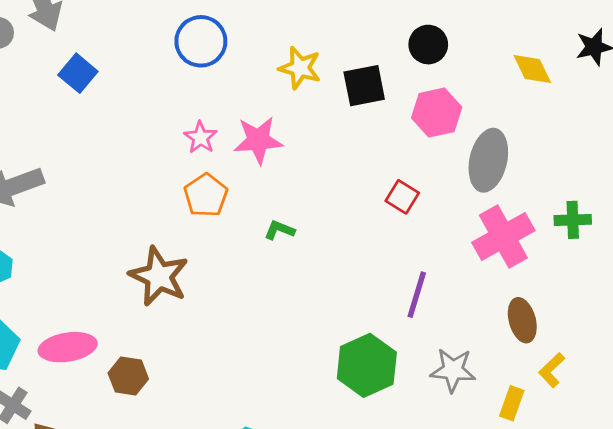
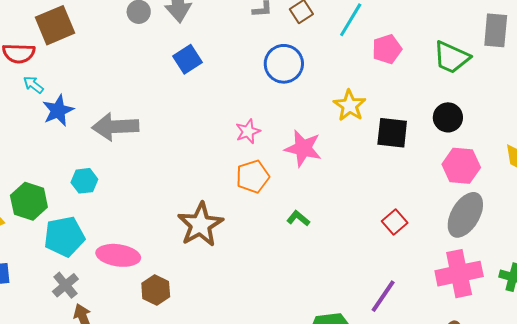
pink hexagon: (437, 113) -> (461, 166), moved
pink star: (200, 137) -> (248, 131), moved

